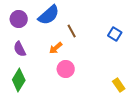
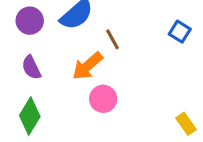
blue square: (115, 34) -> (180, 32), moved
orange arrow: (56, 48) -> (88, 66), size x1.5

